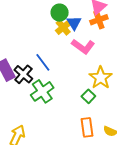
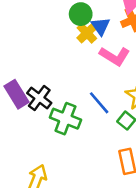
blue line: (43, 62) -> (99, 103), moved
green cross: (42, 91) -> (65, 119), turned -30

